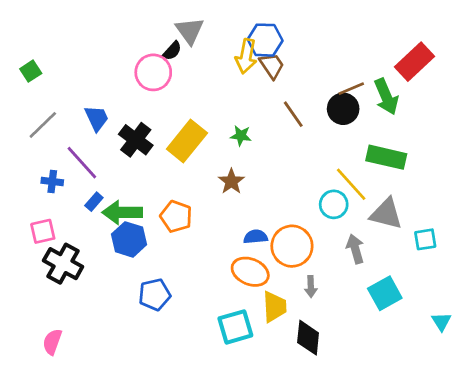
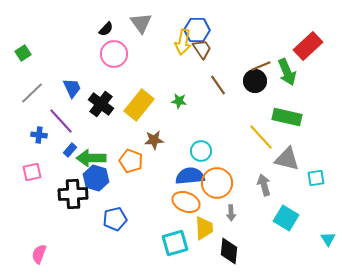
black semicircle: (172, 51) -> (106, 29), moved
brown star: (231, 181) -> (154, 140), moved, turned 30
cyan circle: (334, 204) -> (201, 151), moved
blue semicircle: (256, 237) -> (190, 176), size x1.6
black cross: (63, 264) -> (73, 194), moved, turned -32
cyan square: (385, 293) -> (286, 218), turned -30

